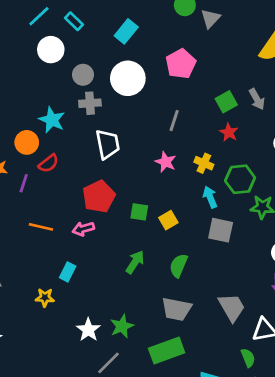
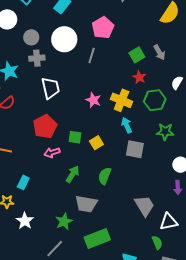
gray line: (174, 121) -> (92, 56), moved
yellow cross: (204, 163) -> (122, 100), size x1.5
green hexagon: (240, 179) -> (155, 100), moved
pink arrow: (83, 229) -> (52, 153), moved
gray trapezoid: (176, 309) -> (86, 204), moved
white star: (88, 330) -> (25, 221), moved

